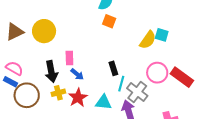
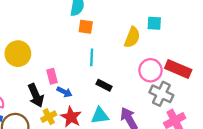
cyan square: (162, 35) -> (154, 23), moved
black rectangle: (113, 68) -> (104, 85), moved, turned -32
cyan line: (121, 84) -> (92, 57), moved
gray cross: (137, 92) -> (161, 94), moved

